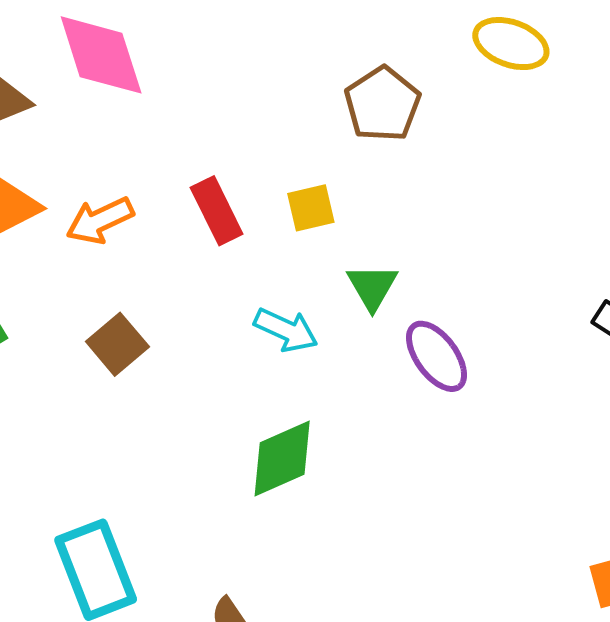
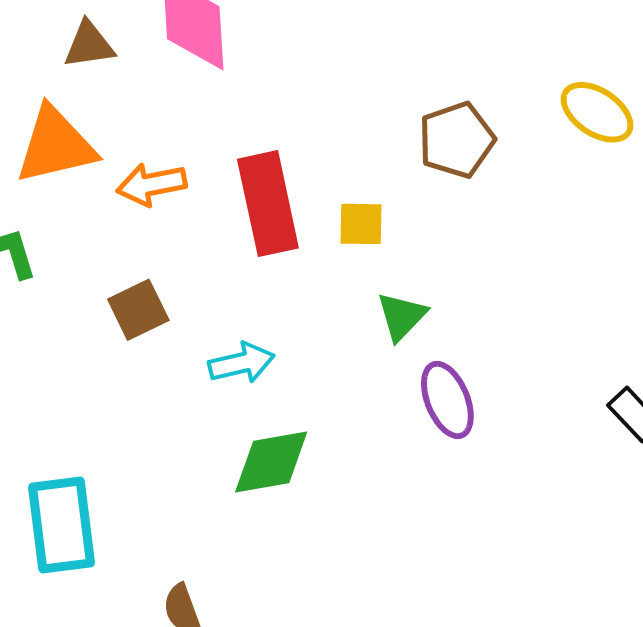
red rectangle: (217, 211) -> (268, 204), size x1.5
cyan arrow: (286, 330) -> (242, 363), moved, turned -52

